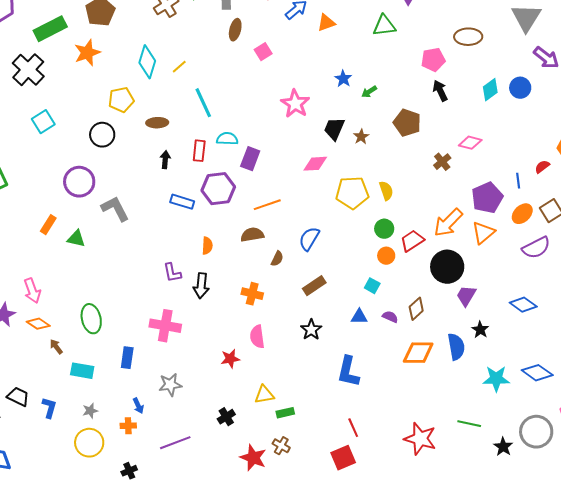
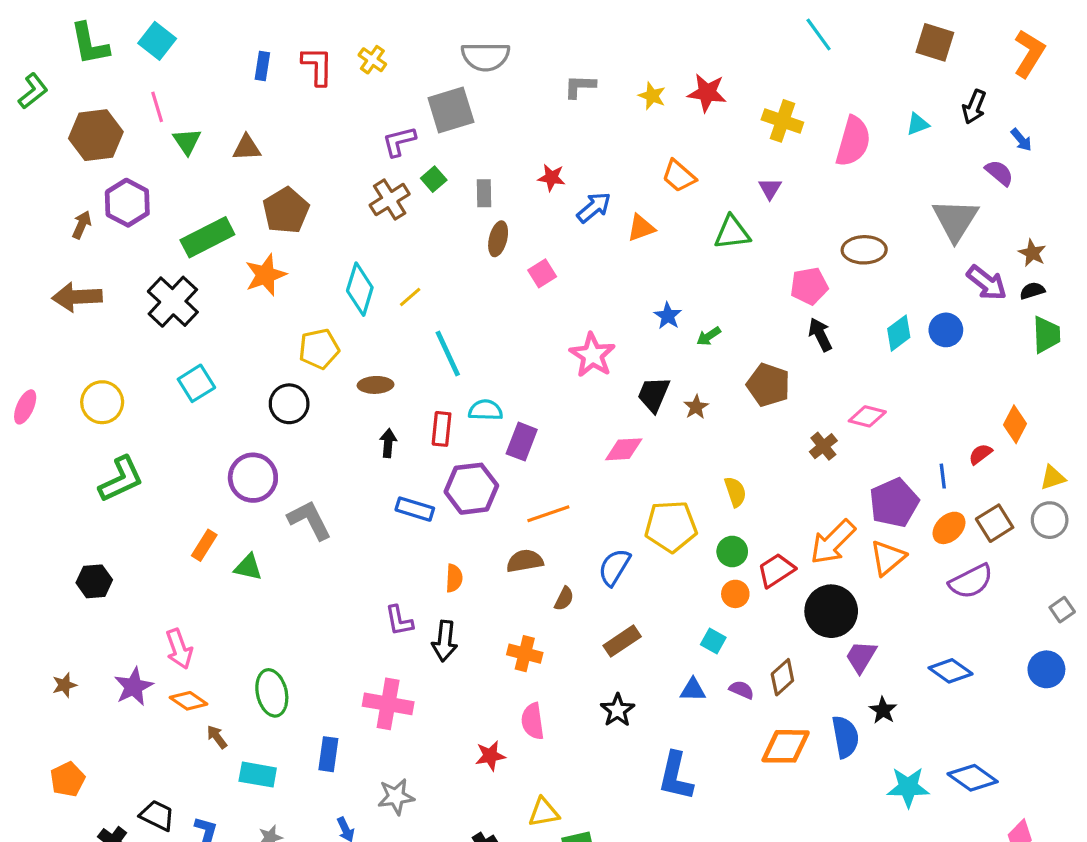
yellow pentagon: (352, 193) -> (671, 526), moved

